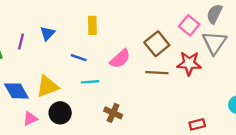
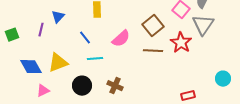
purple line: (21, 41) -> (41, 30), moved
blue line: (79, 58) -> (85, 38), turned 32
red star: (189, 63) -> (181, 43), turned 30
black circle: (60, 113) -> (82, 86), moved

